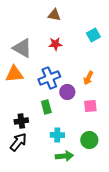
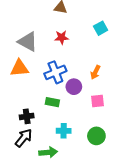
green rectangle: (46, 107) -> (52, 102), turned -64
green arrow: (64, 156) -> (48, 152), moved

